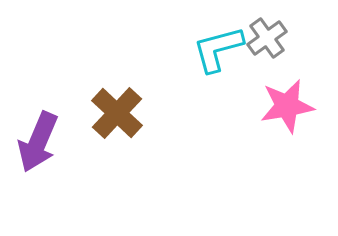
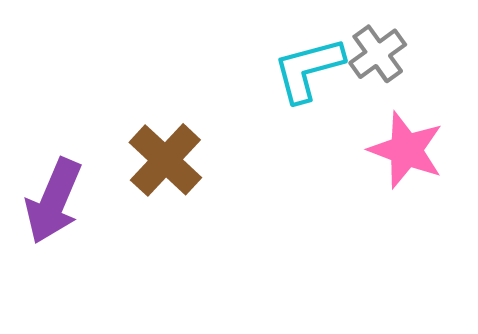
pink star: (287, 106) -> (406, 150), turned 30

